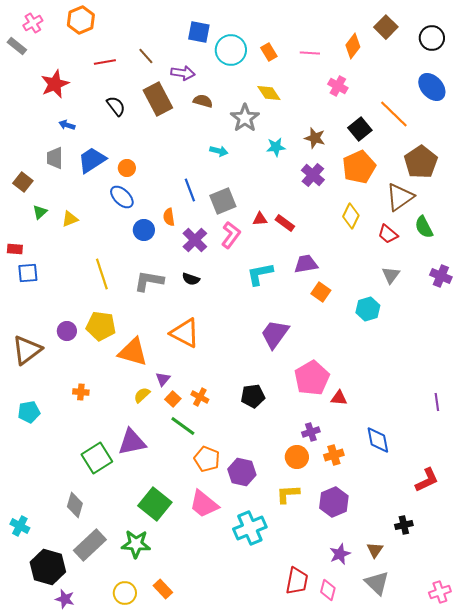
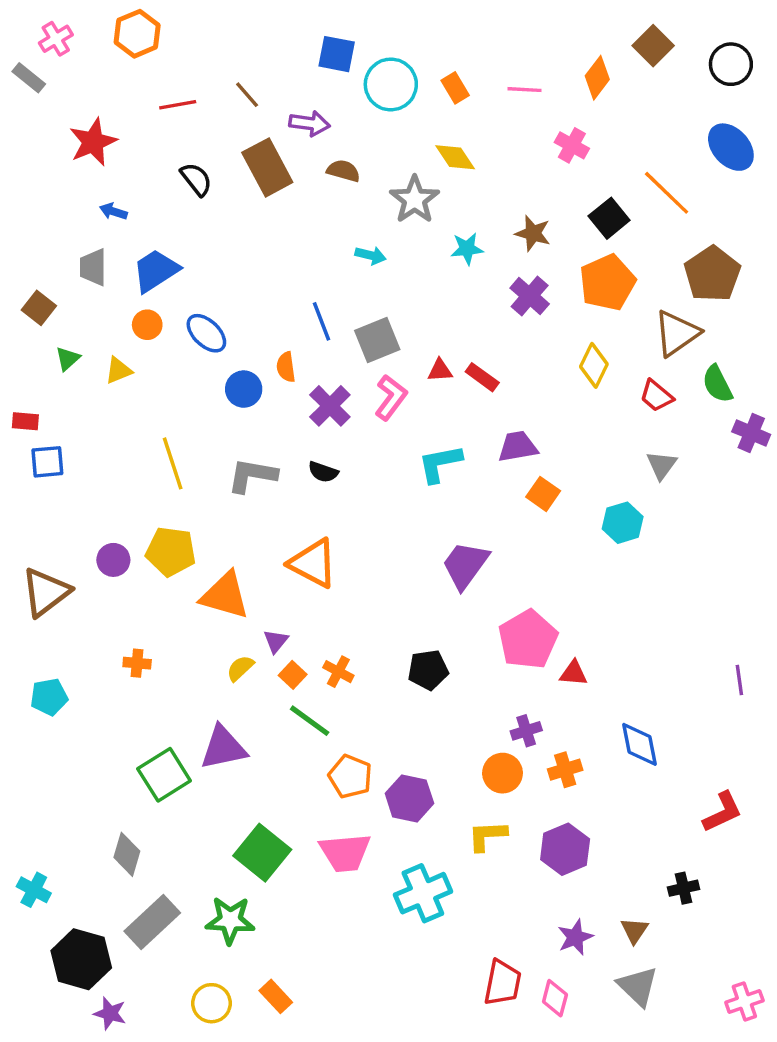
orange circle: (127, 168) -> (147, 325), moved
purple cross: (441, 276) -> (751, 433), moved
pink trapezoid: (204, 504) -> (345, 853), turned -44

